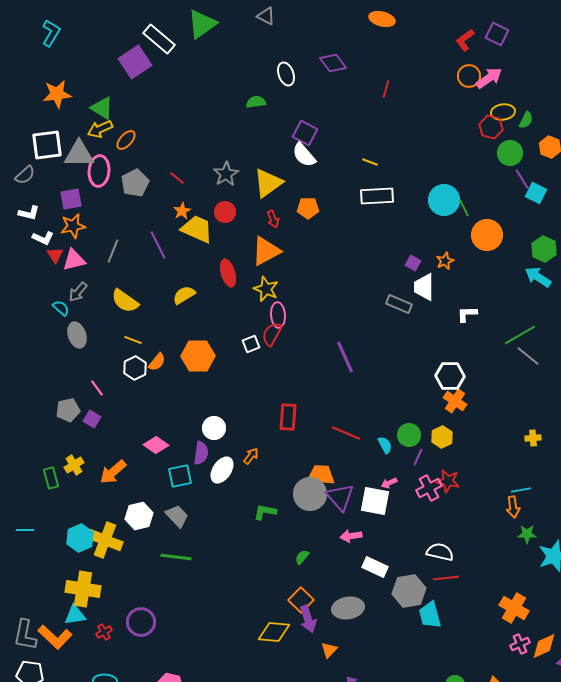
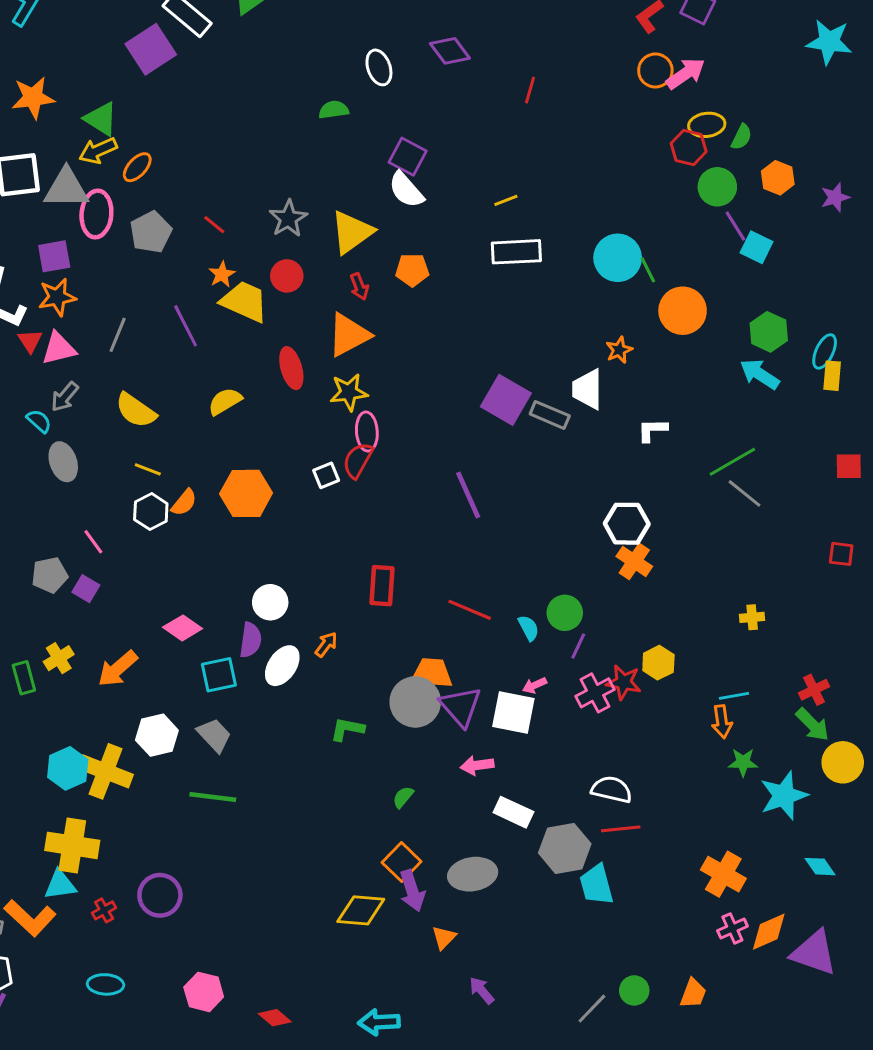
yellow line: (370, 162) -> (506, 200), turned -42
purple square: (413, 263) -> (506, 400), moved, size x2.0
yellow star: (266, 289) -> (349, 392), turned -30
yellow hexagon: (442, 437) -> (658, 663), moved

